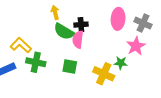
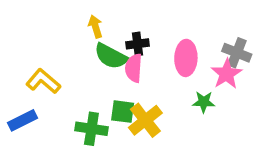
pink ellipse: (118, 19) -> (186, 58), moved
gray cross: (143, 23) -> (237, 53), moved
green cross: (36, 62) -> (91, 129), moved
yellow cross: (104, 74) -> (145, 120), moved, turned 30

